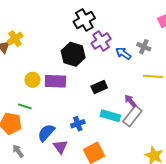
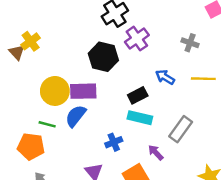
blue arrow: (123, 53) -> (165, 77), moved
yellow circle: (33, 80) -> (55, 91), size x1.5
purple arrow: (130, 101) -> (156, 152), moved
cyan rectangle: (110, 116) -> (140, 118), moved
blue semicircle: (46, 133) -> (76, 116), moved

